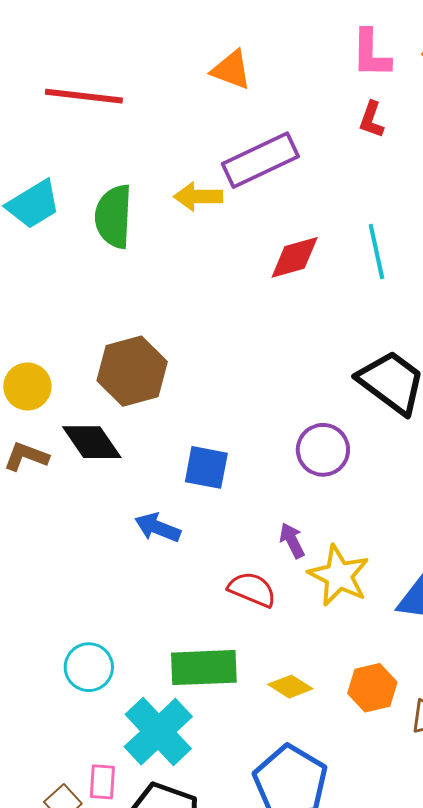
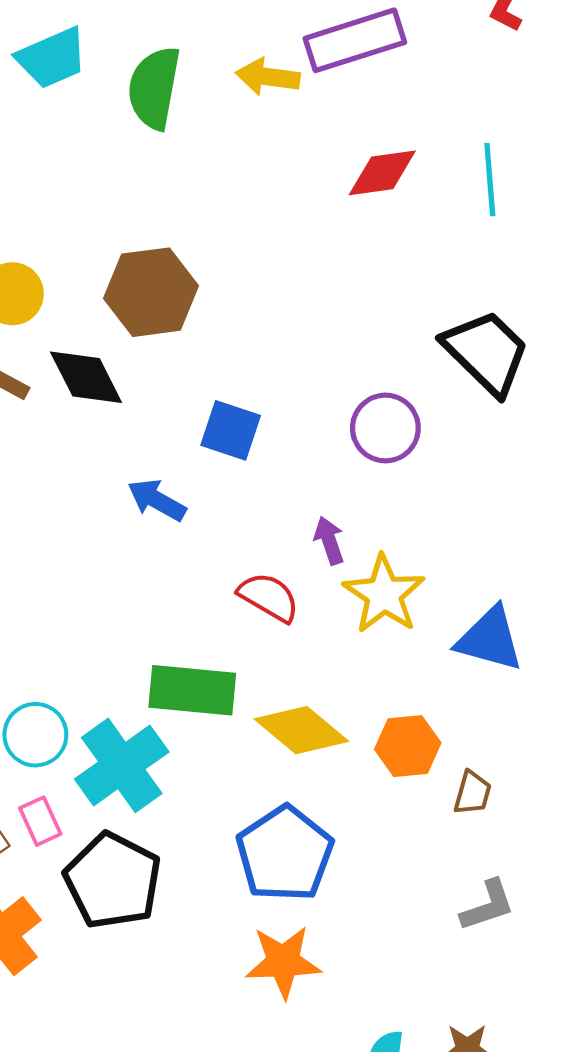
cyan circle: (89, 667) -> (35, 735), moved
yellow diamond: (290, 687) -> (301, 730), size x1.6
pink rectangle: (102, 782) -> (40, 821), turned -36

